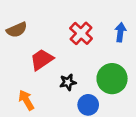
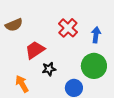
blue arrow: (120, 32) -> (96, 35), moved
black star: (68, 82) -> (49, 69), moved

